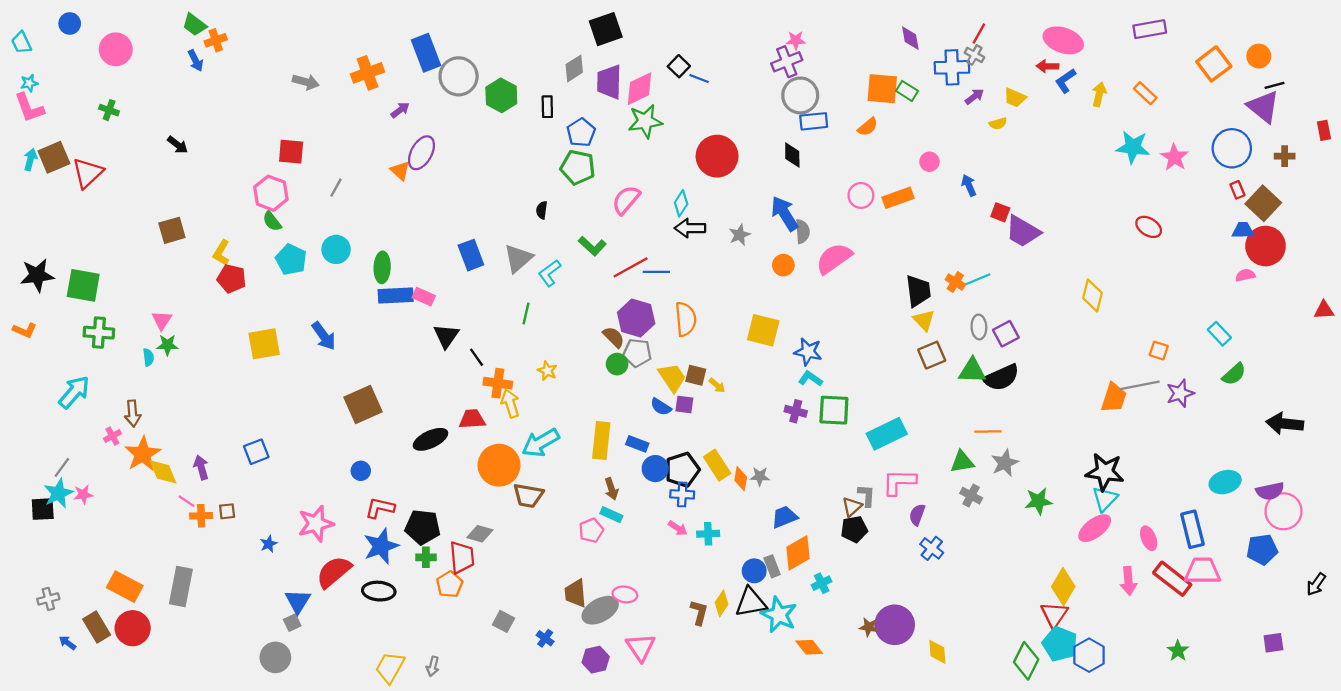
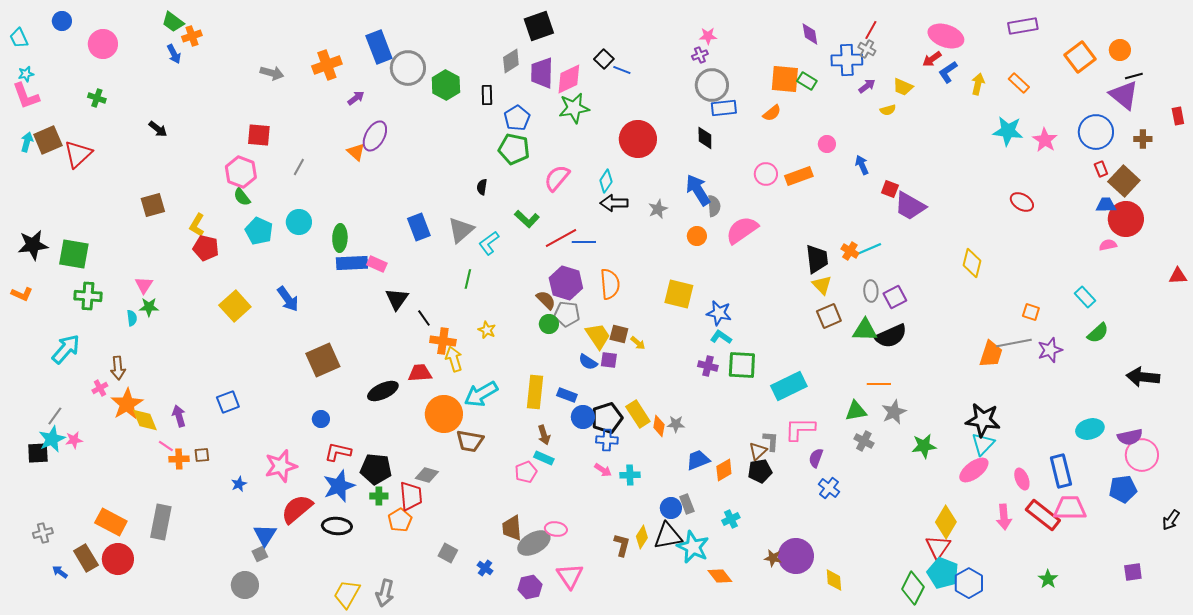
purple cross: (787, 62) -> (700, 55), size x0.6
red arrow: (1047, 66) -> (932, 59), turned -36
yellow square: (264, 344) -> (235, 306), turned -32
orange diamond: (798, 553) -> (724, 470), moved, size x0.7
gray arrow: (433, 666) -> (385, 593), size x1.5

